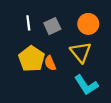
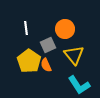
orange circle: (88, 24) -> (65, 29), moved
gray square: (52, 26) -> (48, 45), moved

